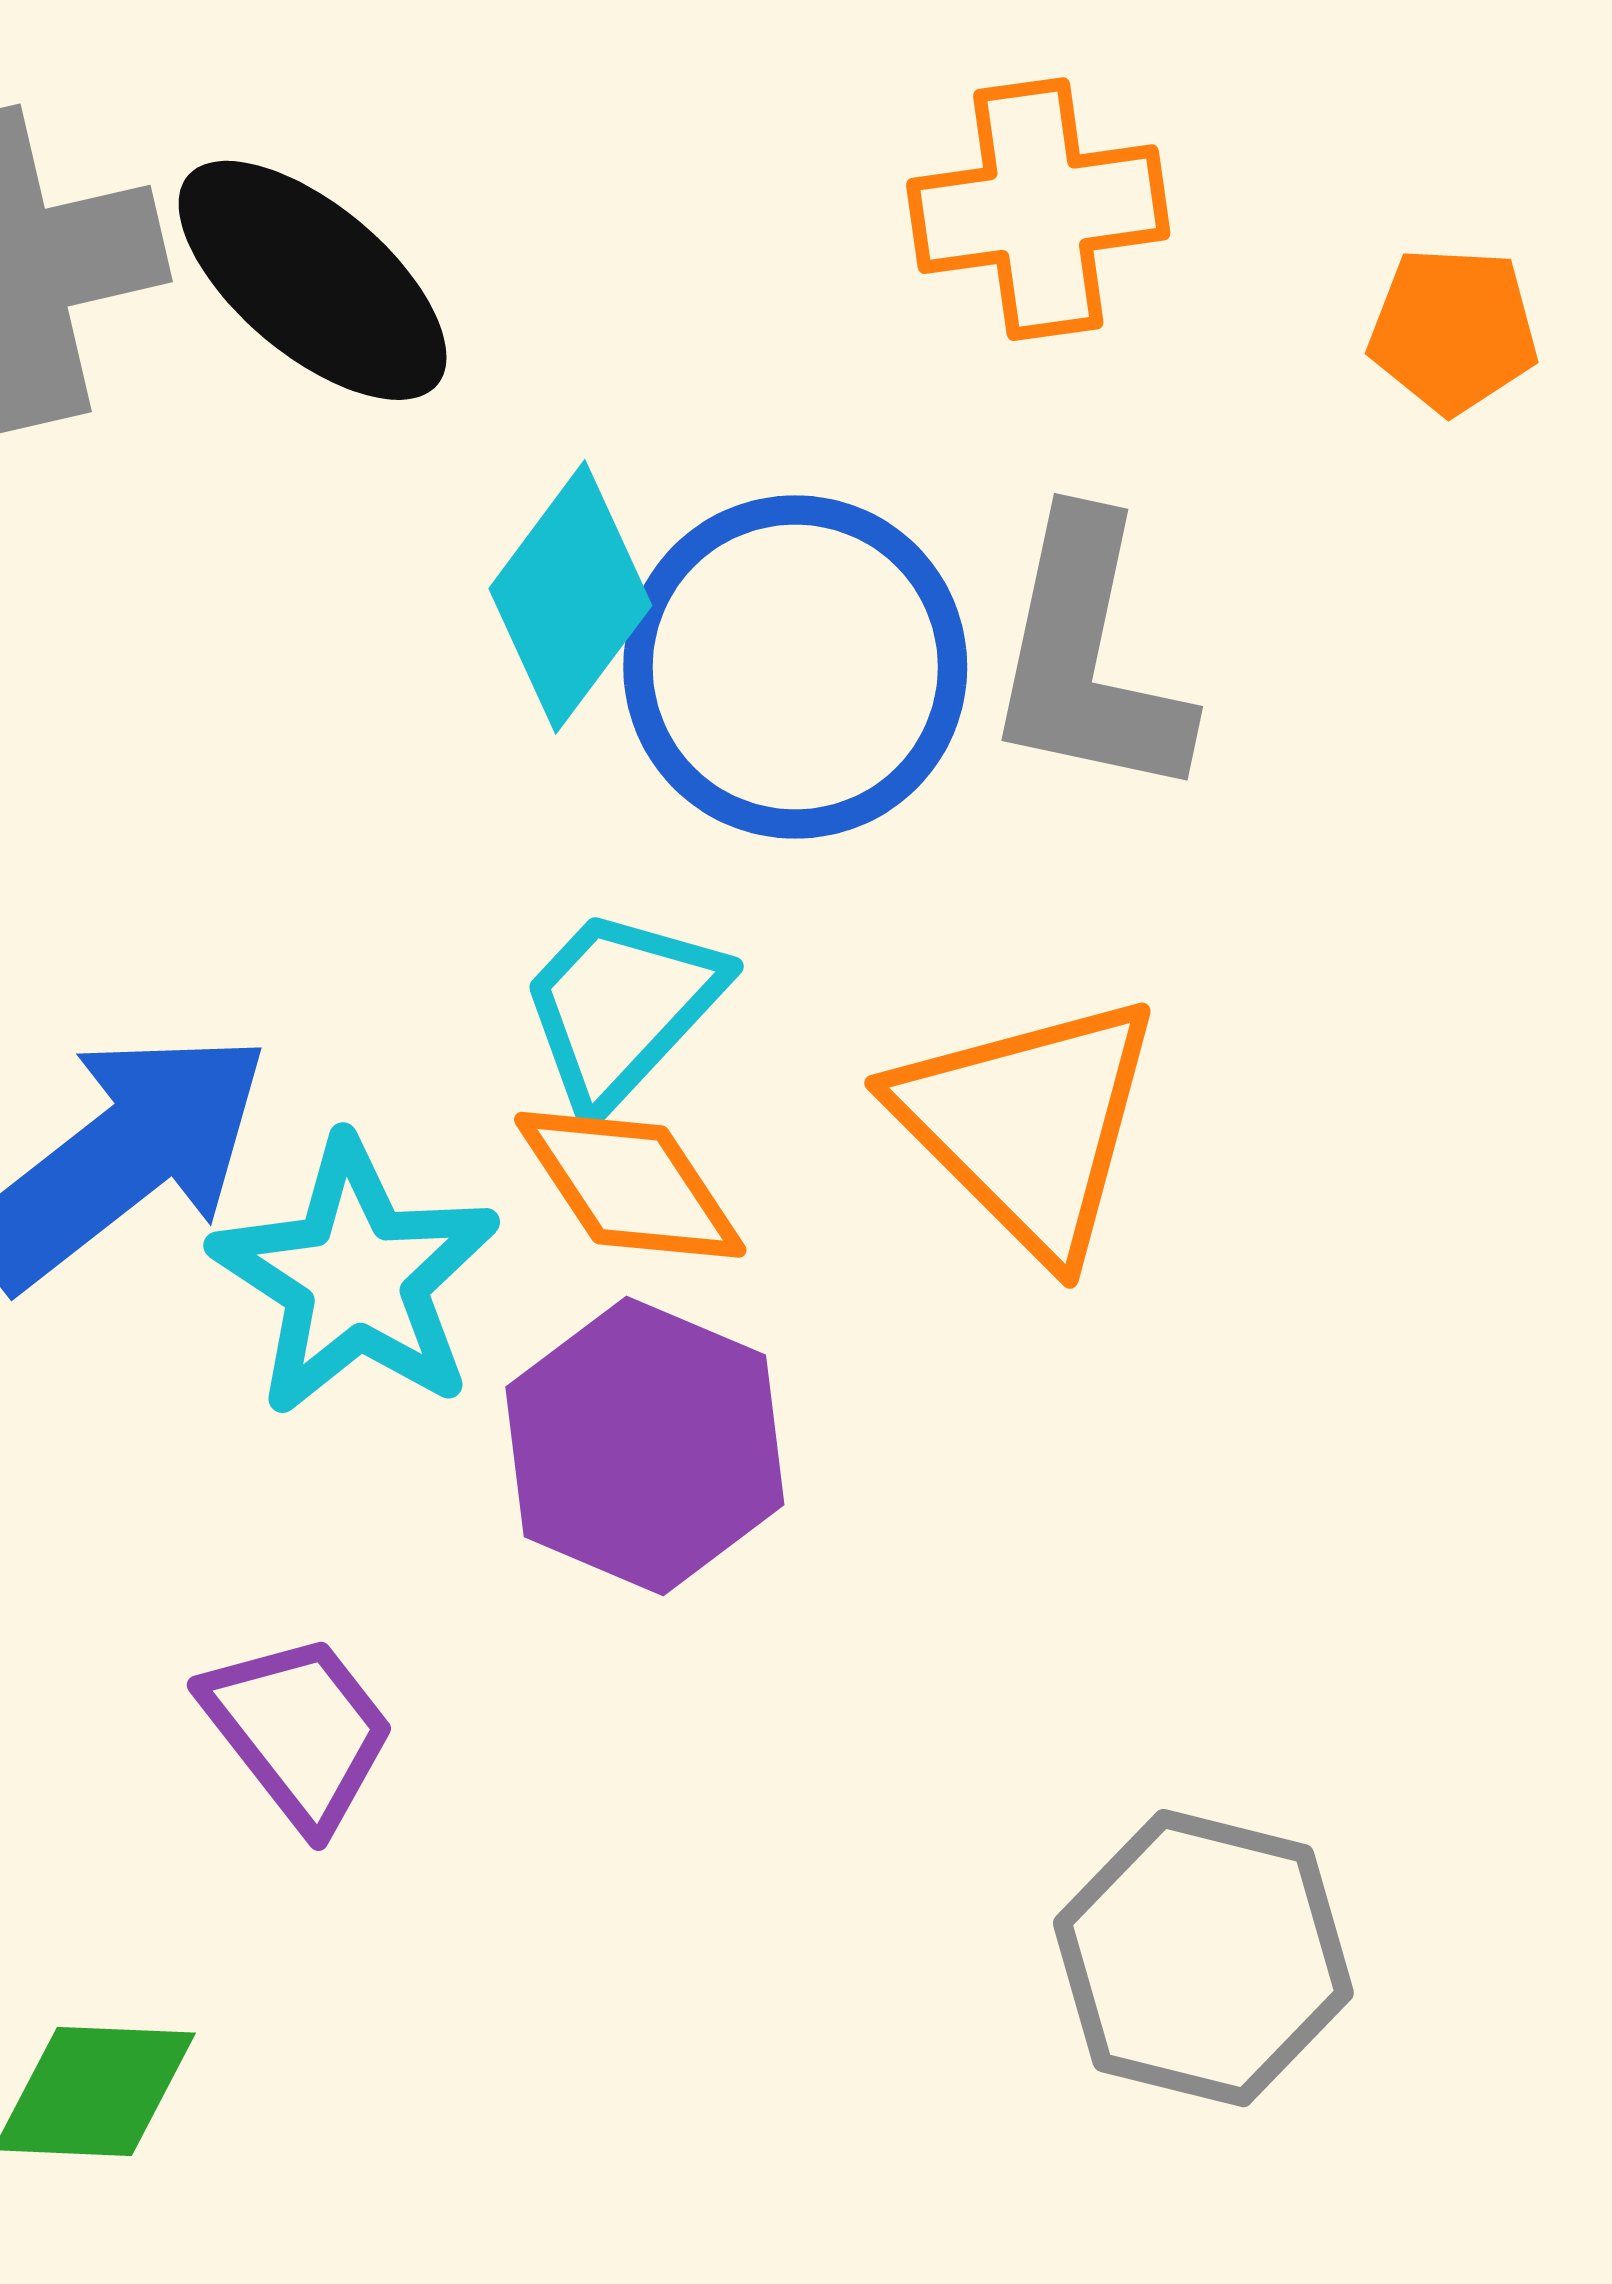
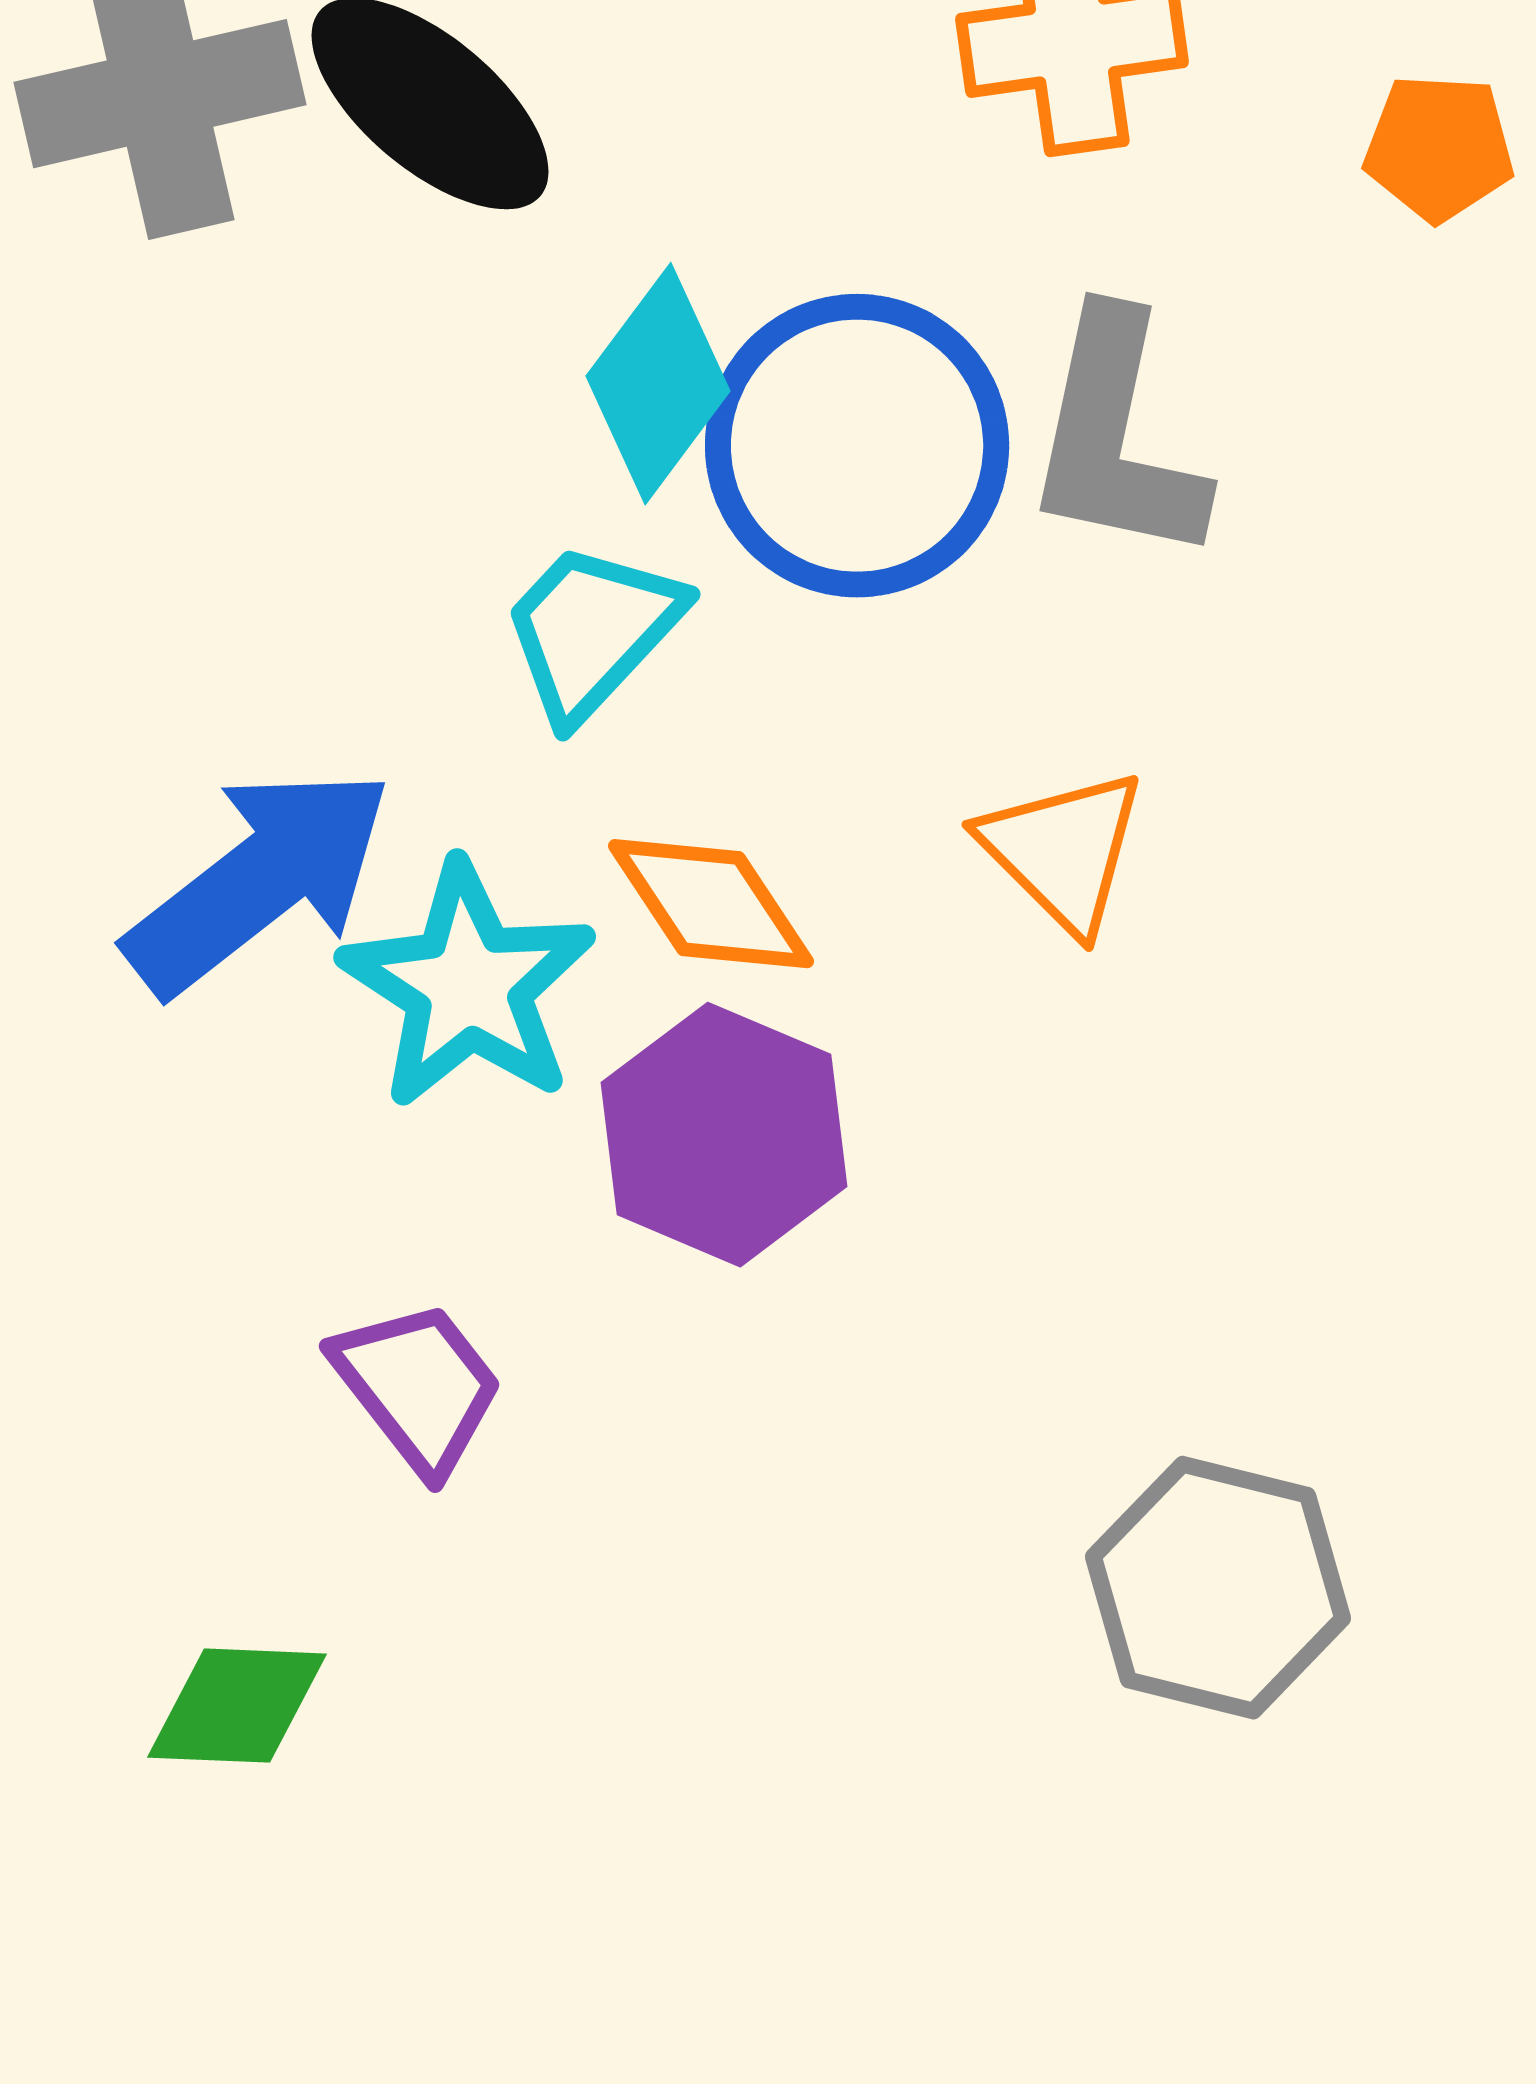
cyan trapezoid: (621, 1007) -> (592, 631), moved
orange triangle: (1028, 1125) -> (1063, 851), size x0.7

